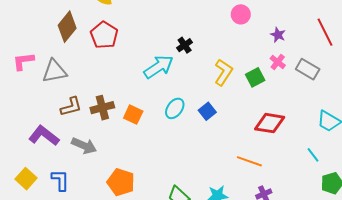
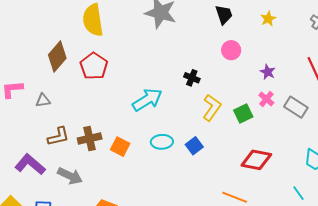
black cross: (185, 45) -> (192, 78), moved, turned -35
gray triangle: (54, 71) -> (43, 100), size x0.6
cyan ellipse: (175, 108) -> (162, 142), turned 50

